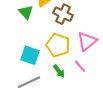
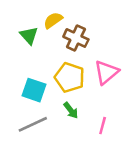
pink line: (80, 66) -> (103, 126), moved, turned 56

